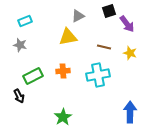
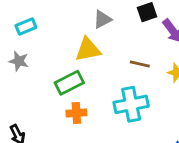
orange cross: (63, 71) -> (76, 113), moved
green rectangle: (33, 76) -> (69, 83), moved

